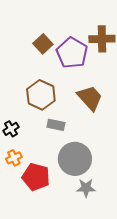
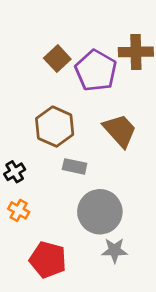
orange cross: (14, 158) -> (19, 210), turned -35
red pentagon: (36, 177) -> (48, 260), moved

